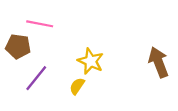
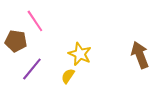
pink line: (40, 24) -> (35, 21), turned 45

